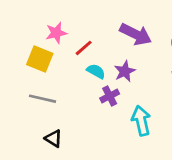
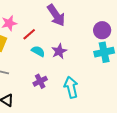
purple arrow: (136, 34) -> (56, 15), moved, turned 30
purple cross: (110, 96) -> (40, 81), moved

